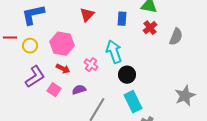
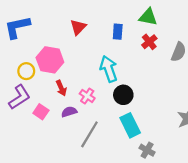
yellow circle: (30, 46) -> (26, 71), moved
pink cross: (91, 65) -> (87, 96), moved
red arrow: (63, 69) -> (61, 88), moved, turned 40

